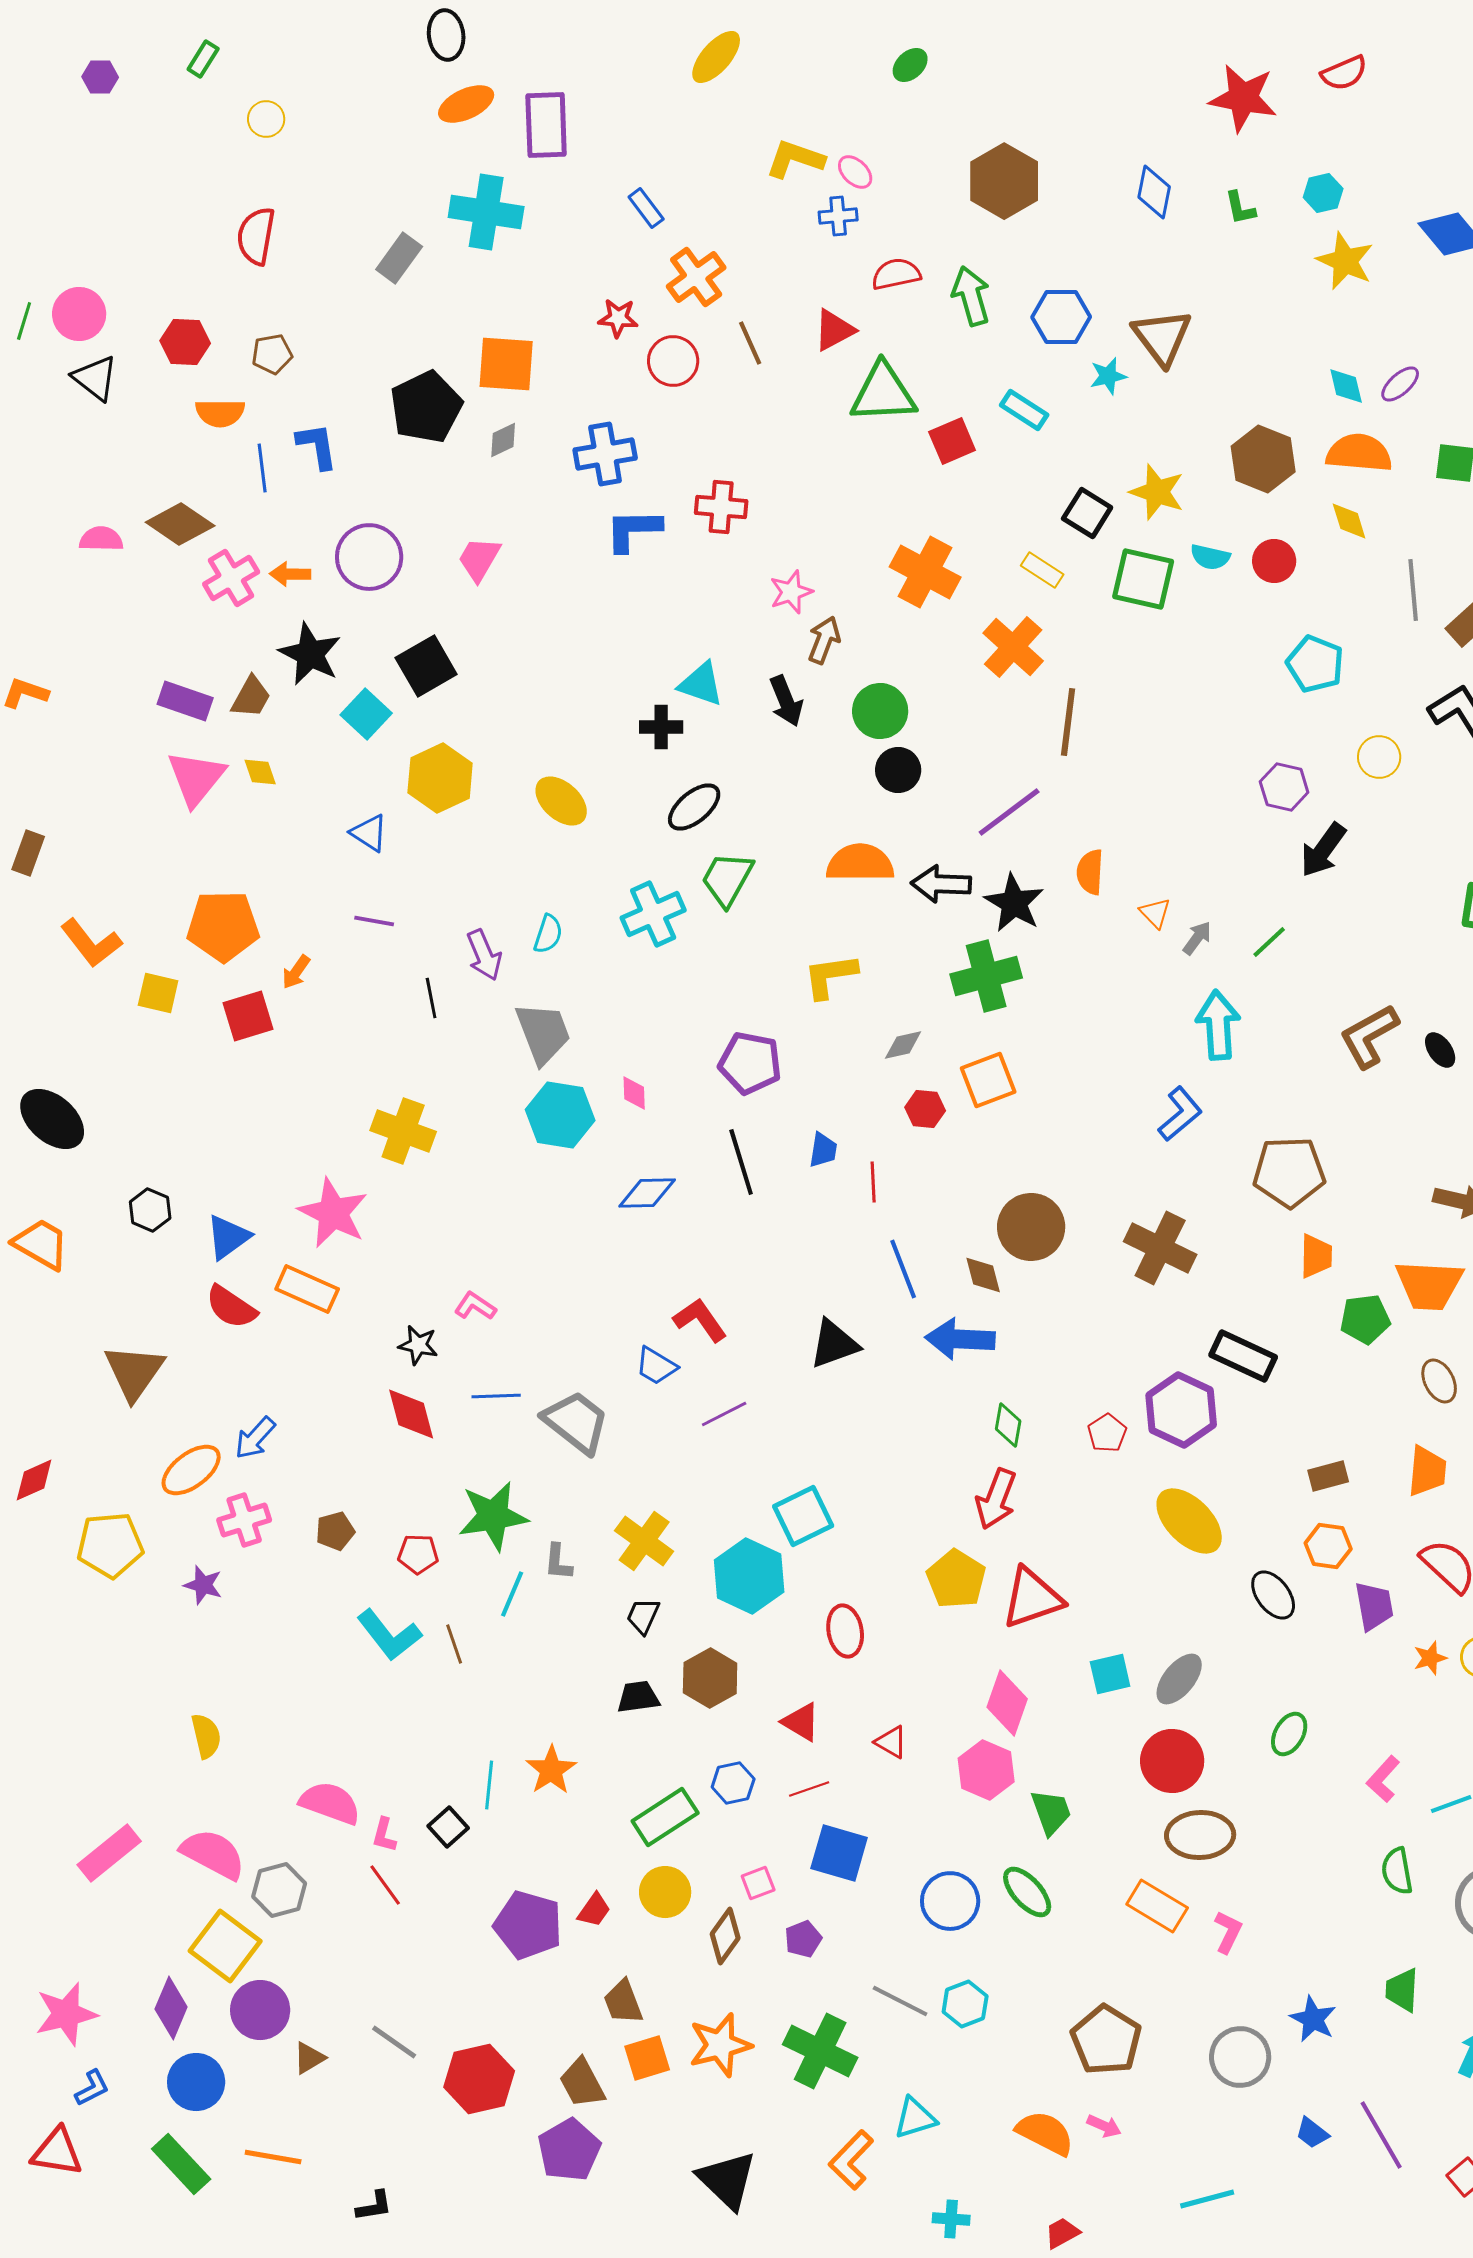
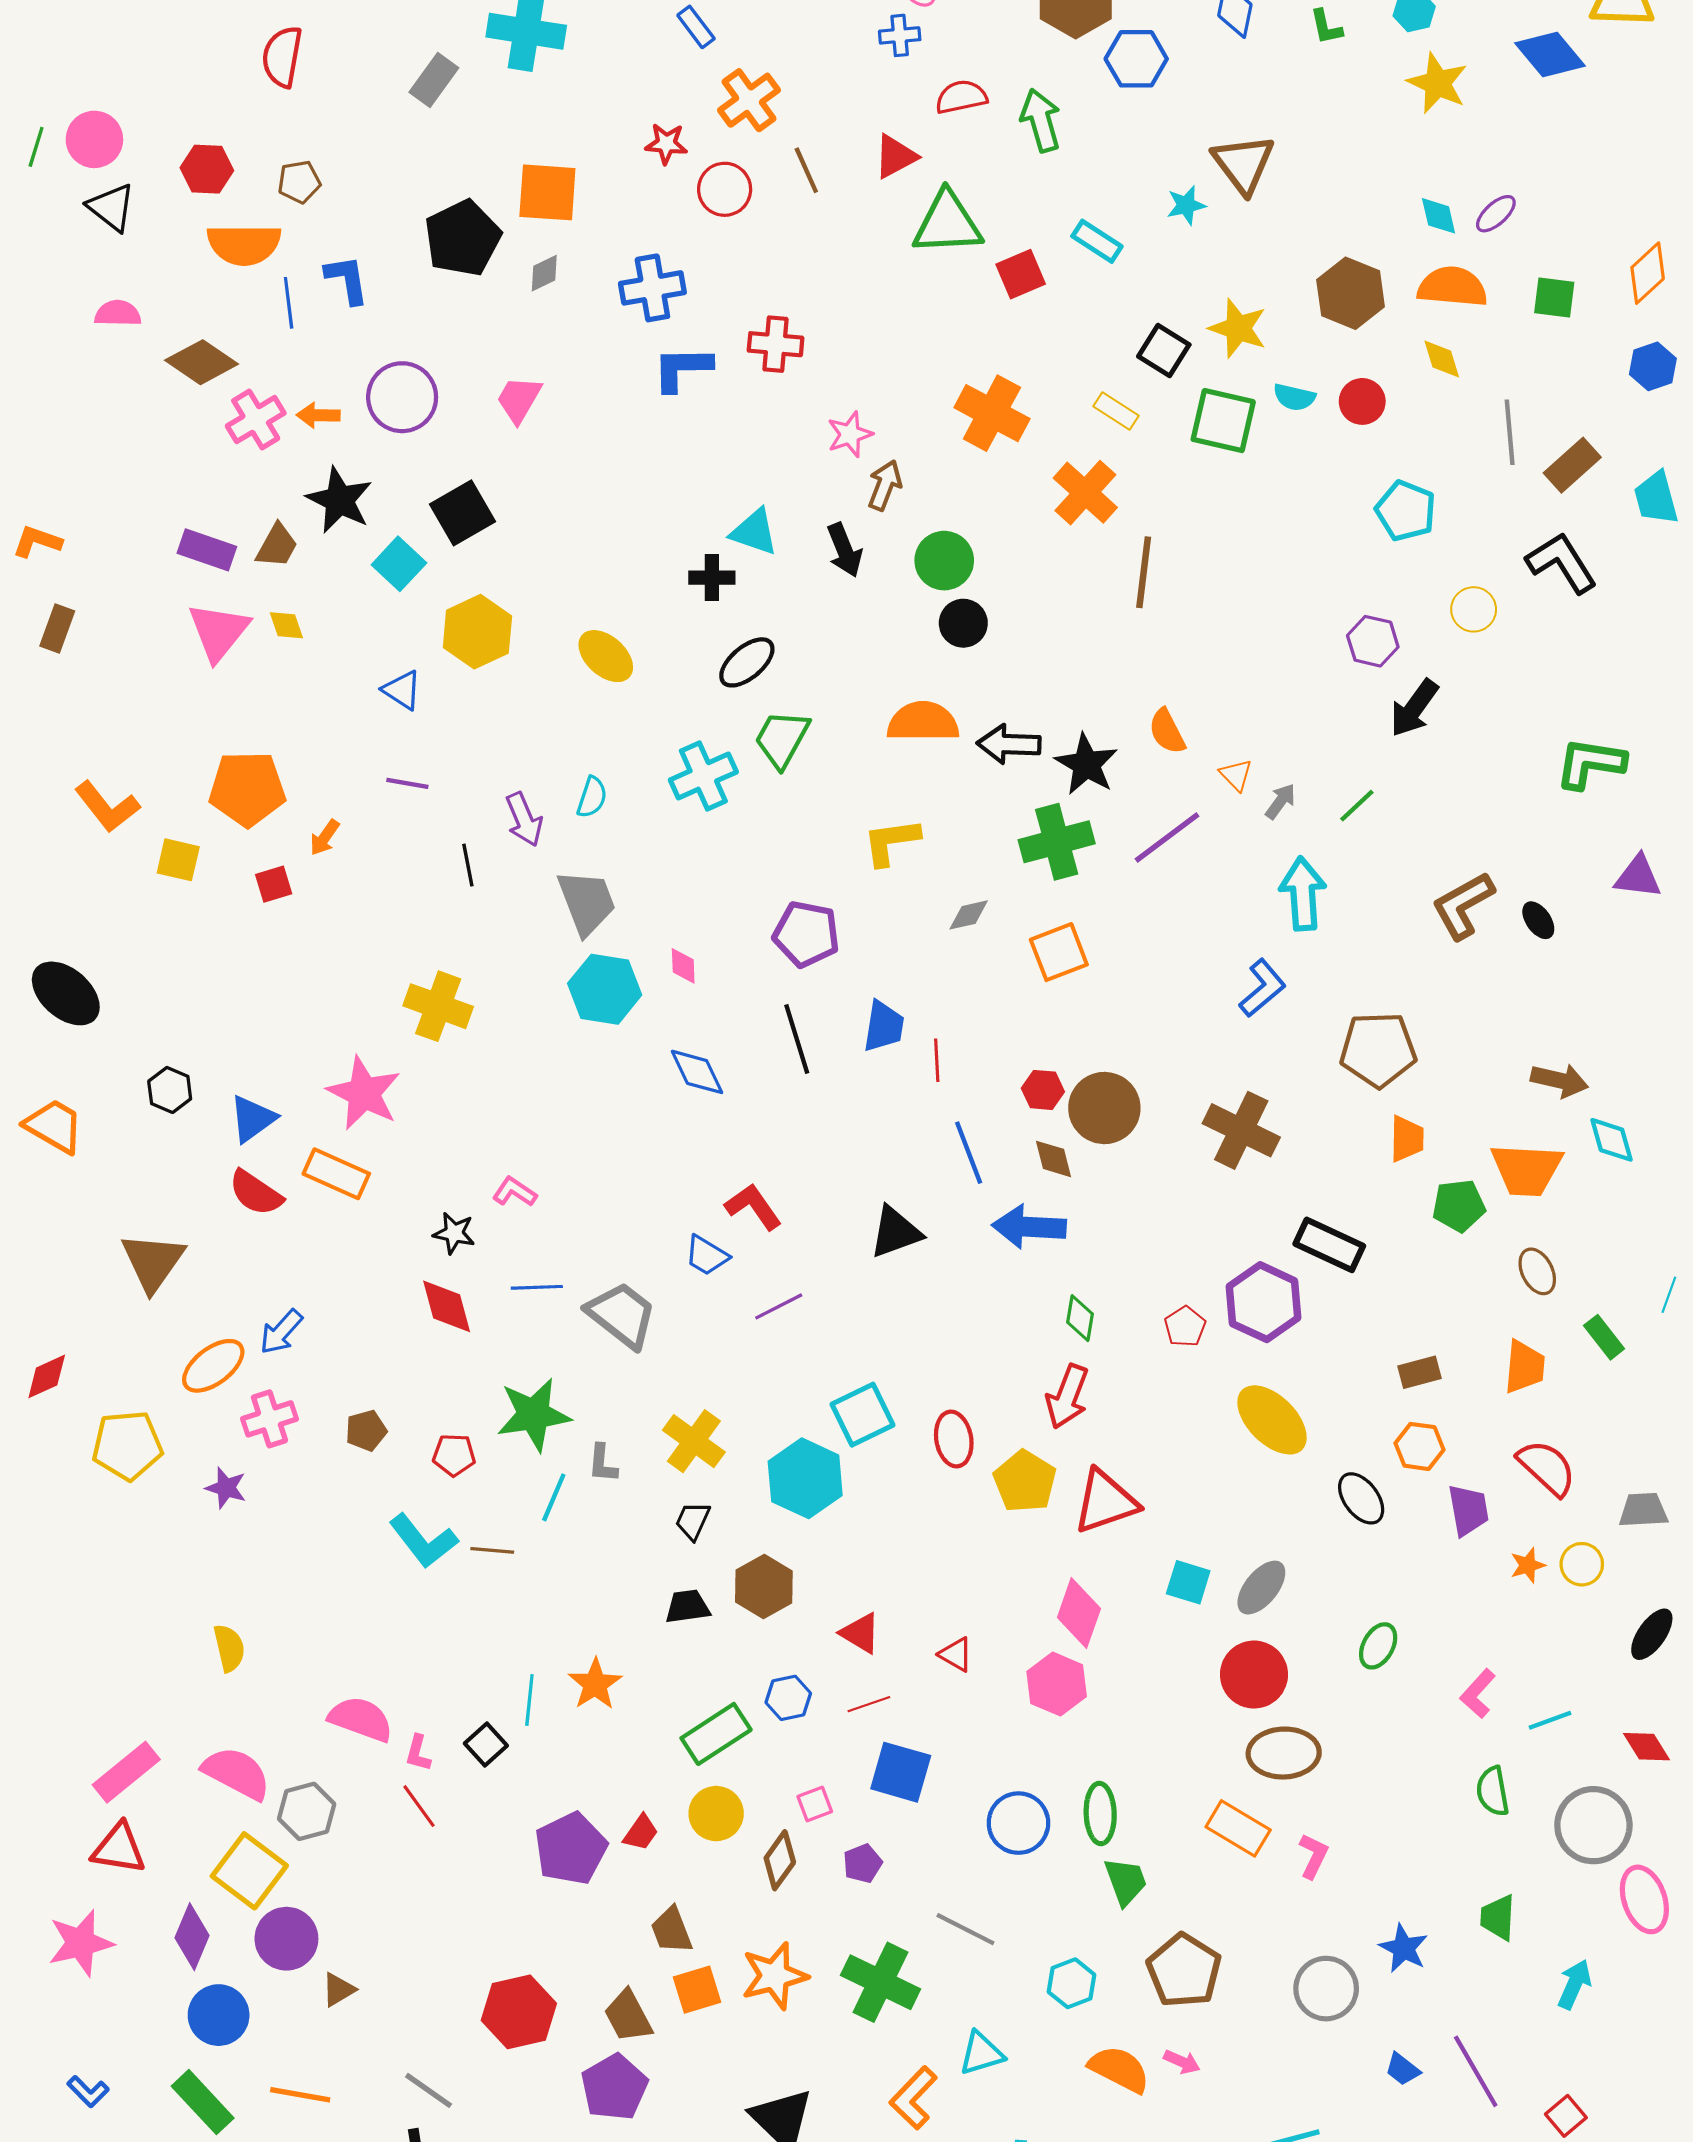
blue hexagon: (1061, 317) -> (1136, 59), moved
orange semicircle: (220, 413) -> (244, 244), size x1.4
pink semicircle: (101, 539) -> (118, 313), moved
purple line: (1009, 812) -> (1167, 837), moved
brown rectangle: (28, 853) -> (57, 628), moved
orange semicircle: (1090, 872) -> (1167, 731), turned -30
red square: (248, 1016) -> (274, 884), size x0.7
red hexagon: (925, 1109) -> (1043, 1090), moved
blue trapezoid: (823, 1150) -> (884, 1026), size x1.4
blue diamond: (647, 1193) -> (697, 1072), turned 66
red ellipse: (845, 1631) -> (954, 1439), moved
brown line: (454, 1644) -> (492, 1550), turned -66
cyan square: (1110, 1674) -> (1188, 1582), turned 30
green trapezoid: (1051, 1812) -> (1126, 1881), moved
green ellipse: (1027, 1892) -> (1100, 1814), turned 40
purple pentagon: (528, 1925) -> (571, 1849), turned 30
cyan hexagon: (965, 2004) -> (1072, 1983), moved
gray line: (394, 2042) -> (429, 2090), moved
blue L-shape: (92, 2088) -> (88, 2091), moved, turned 72
red triangle: (57, 2152) -> (119, 1849), moved

